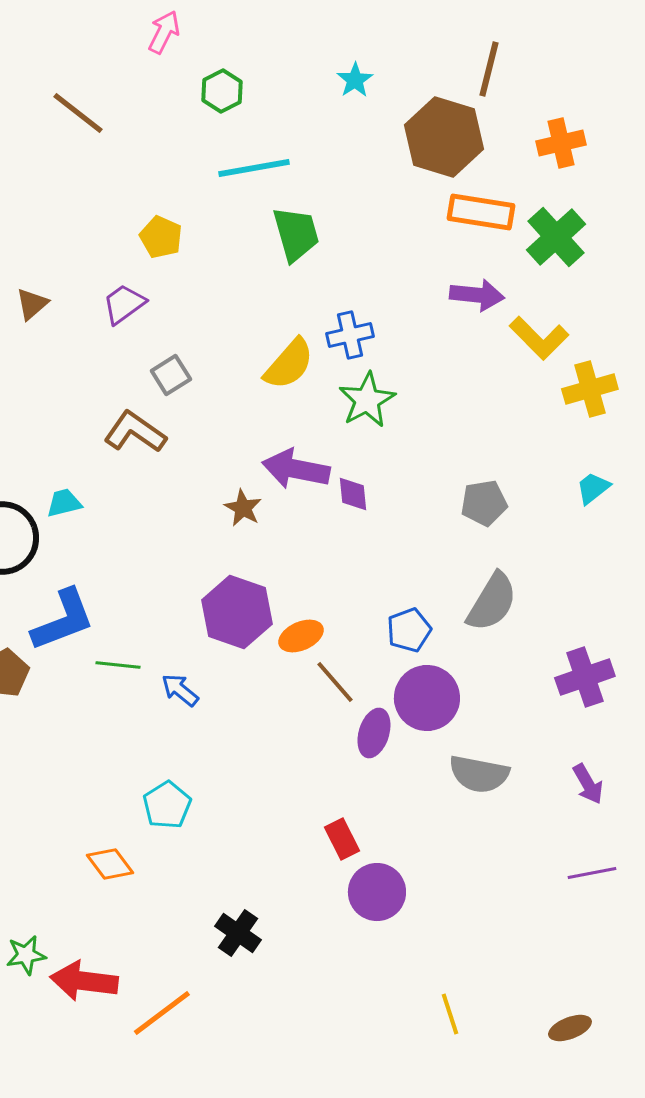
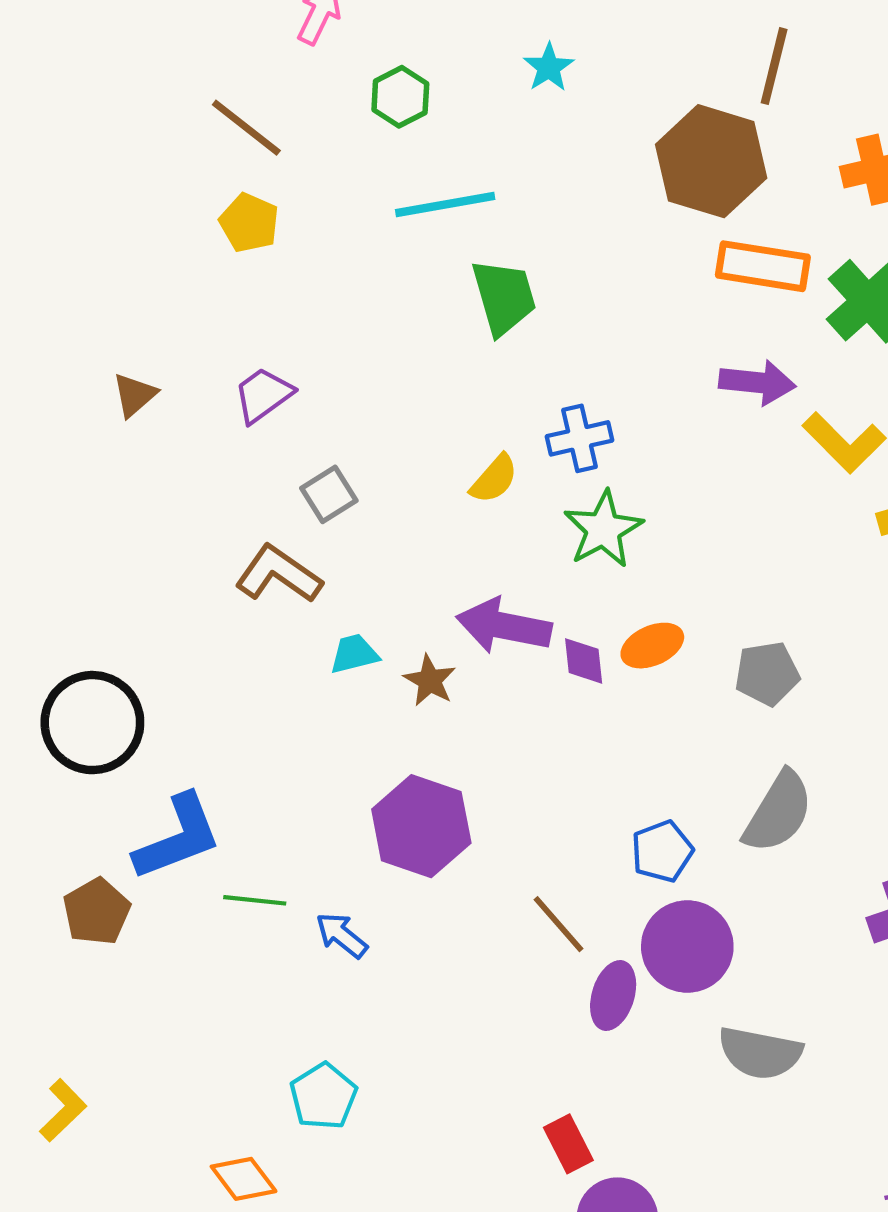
cyan star: (355, 80) -> (549, 67), moved
brown line: (78, 113) -> (246, 128), moved
yellow pentagon: (161, 237) -> (249, 223), moved
yellow semicircle: (289, 364) -> (494, 479), size x0.7
cyan trapezoid: (64, 503) -> (354, 654), moved
orange ellipse: (301, 636) -> (652, 646), moved

